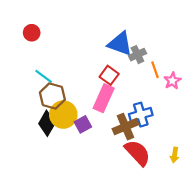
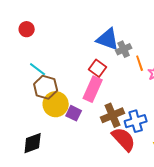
blue cross: (141, 115) -> (136, 121), moved
black diamond: (47, 123) -> (33, 143), moved, turned 40
purple square: (83, 124) -> (74, 113), turned -35

